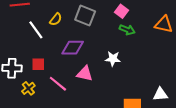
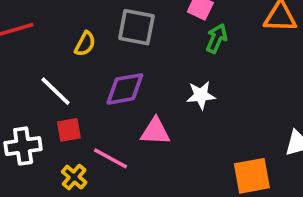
white line: (36, 30) -> (55, 91), moved
green arrow: (127, 30) -> (217, 38), turned -77
yellow cross: (28, 88) -> (74, 177), moved

